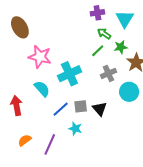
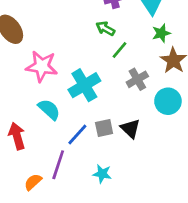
green arrow: (104, 34) -> (105, 29), moved
green star: (121, 47) -> (161, 33), moved
cyan star: (75, 129) -> (102, 174), moved
purple line: (50, 144) -> (58, 165), moved

